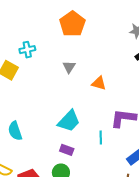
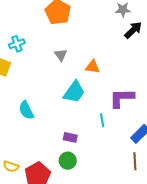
cyan trapezoid: (69, 121) -> (74, 92), moved
cyan semicircle: (15, 131) -> (26, 110), moved

